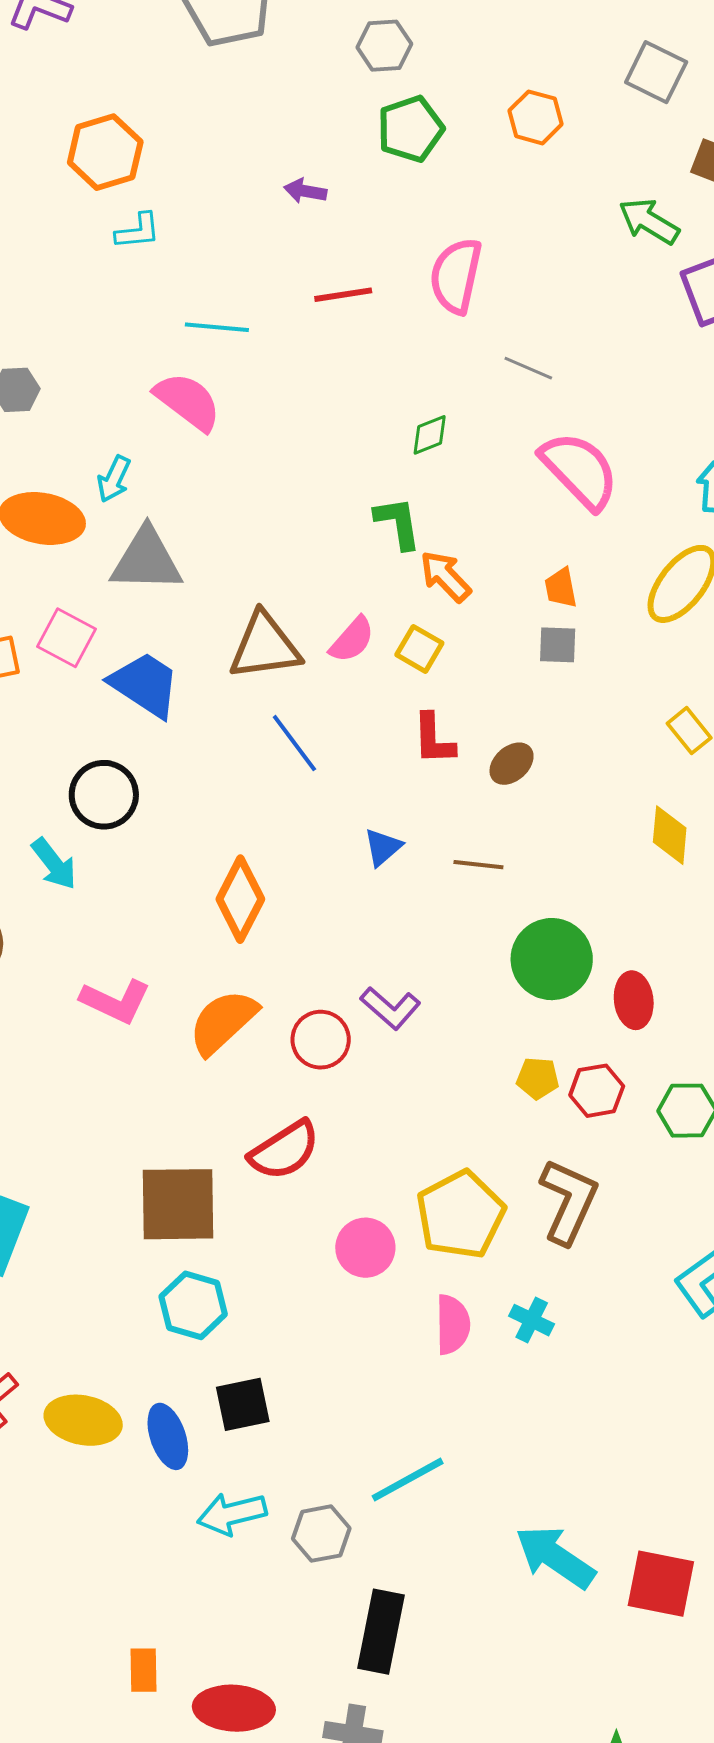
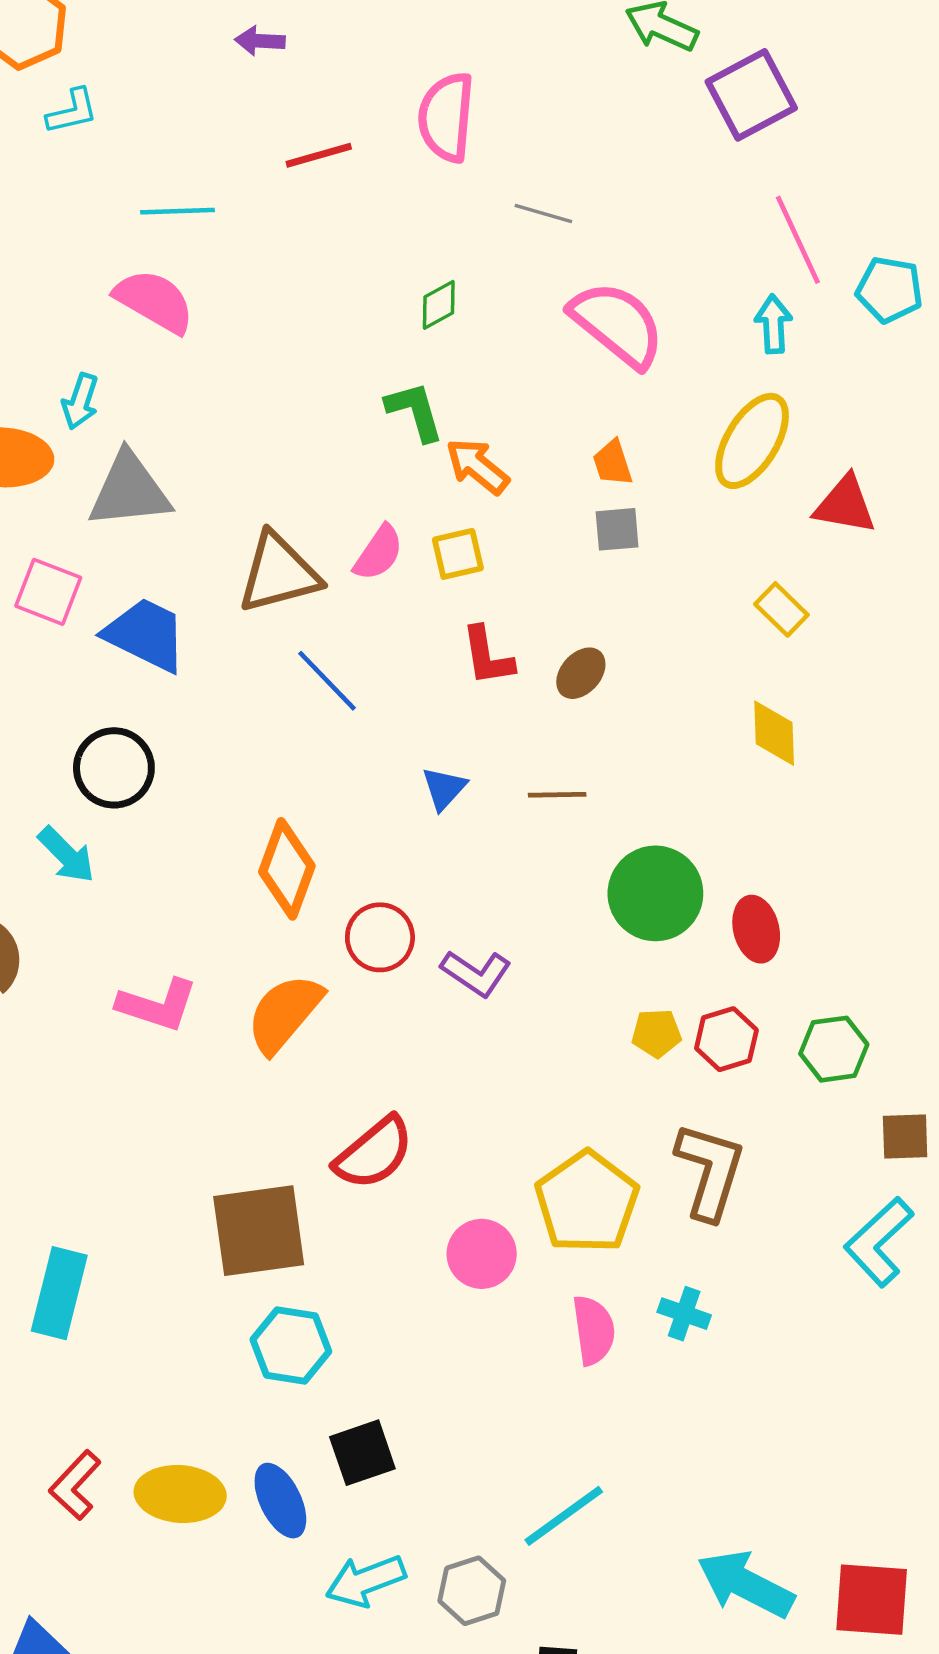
yellow square: (419, 649) -> (458, 554), turned -36
red circle: (321, 1040) -> (380, 937), moved

